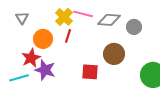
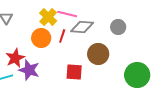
gray diamond: (109, 20) -> (82, 27), moved
red line: (68, 36) -> (62, 36), moved
orange circle: (43, 39) -> (41, 38), moved

